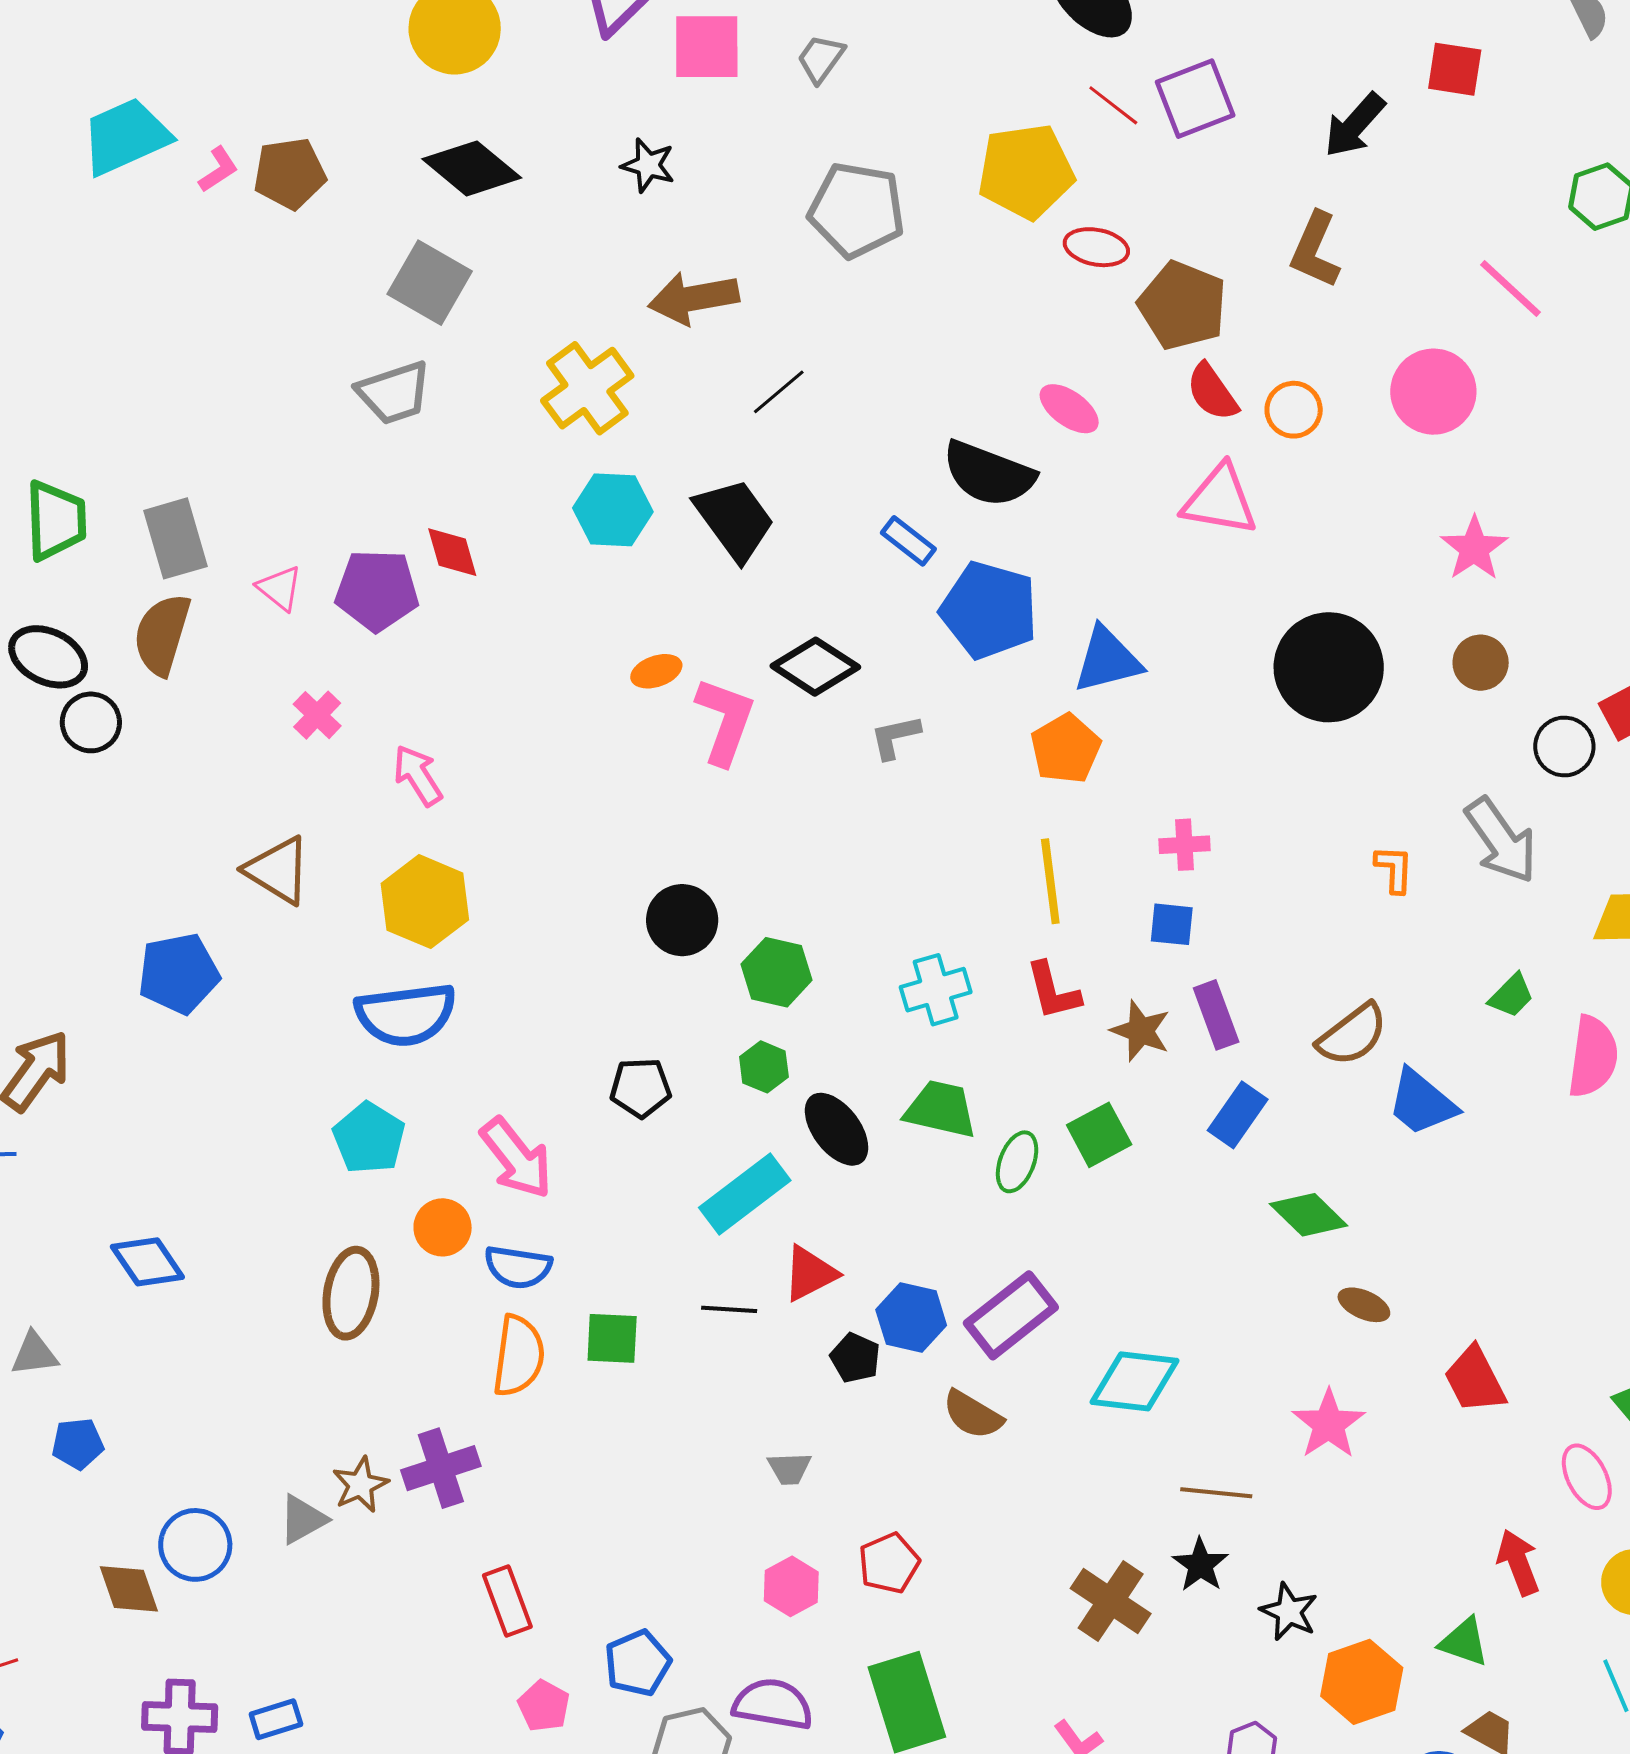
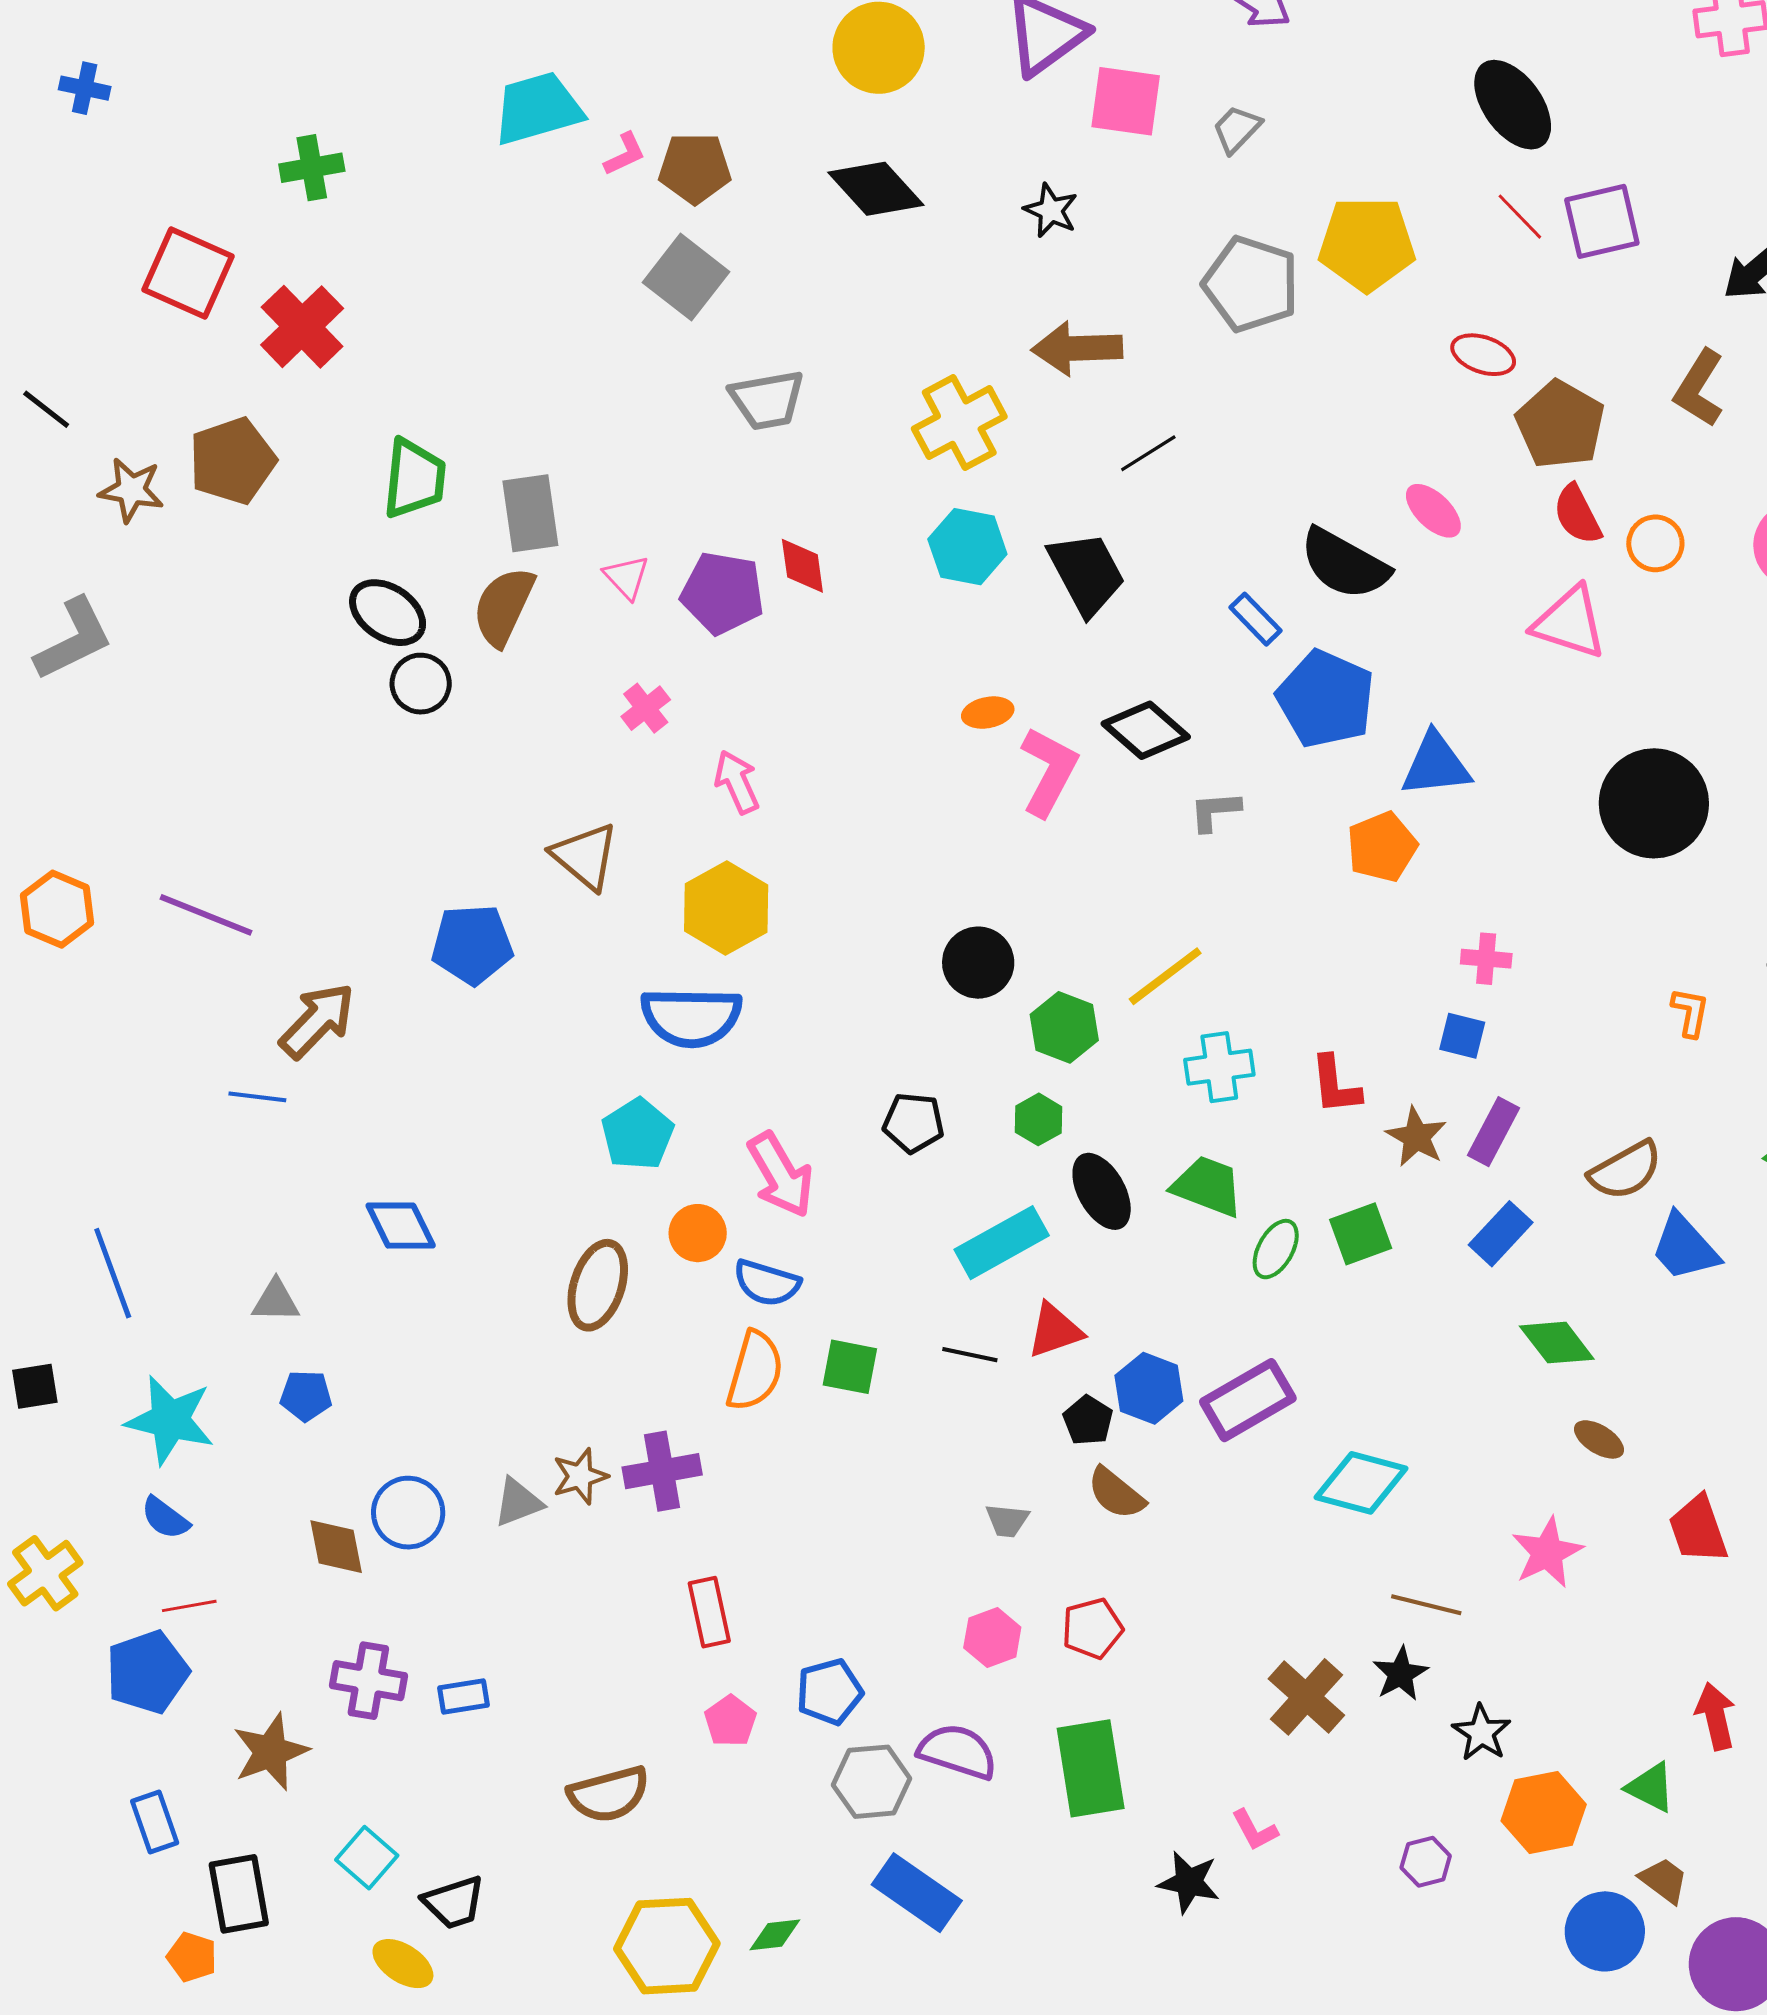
yellow pentagon: (1026, 171) -> (1367, 244), moved
gray square: (430, 283) -> (686, 277), moved
yellow line: (1050, 881) -> (1165, 976), moved, turned 52
purple rectangle: (1216, 1015) -> (1493, 1132), turned 40
brown semicircle: (973, 1415) -> (1116, 1493), moved

